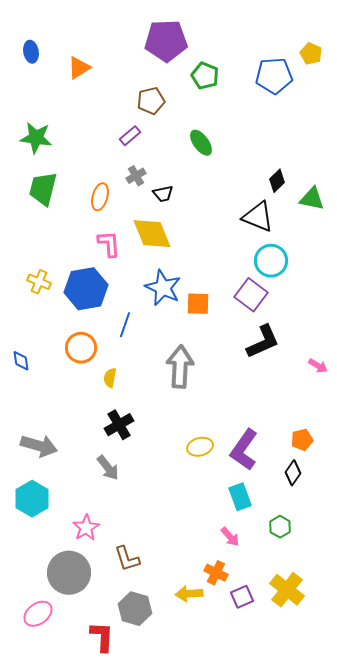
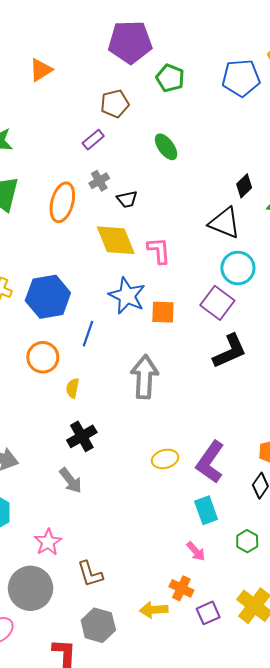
orange ellipse: (100, 197) -> (62, 202), size x1.4
pink L-shape: (109, 244) -> (159, 251), moved

